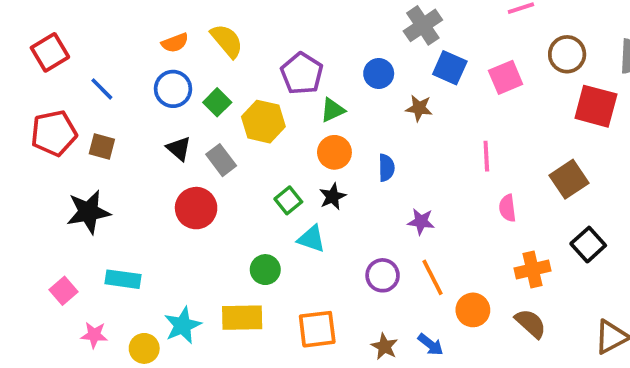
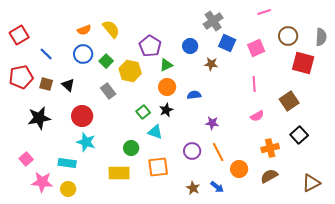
black triangle: (179, 148) -> (68, 85), moved
pink line: (486, 156) -> (254, 84), moved
blue semicircle: (386, 168) -> (194, 95), turned -96
red circle: (196, 208) -> (82, 116), moved
pink semicircle: (507, 208) -> (257, 116), turned -112
cyan rectangle: (123, 279) -> (67, 163), moved
brown semicircle: (531, 323) -> (269, 176), turned -72
cyan star: (183, 325) -> (86, 142), moved, turned -30
orange square: (317, 329) -> (158, 167), moved
pink star: (94, 335) -> (42, 182), size x1.5

